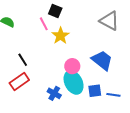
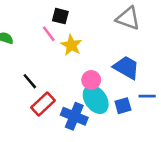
red rectangle: (19, 82) -> (43, 104), moved
blue cross: (54, 93) -> (74, 116), size x1.5
blue line: (113, 95) -> (147, 96), moved

